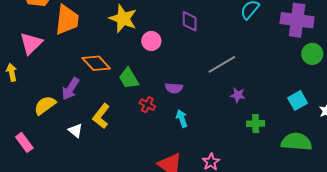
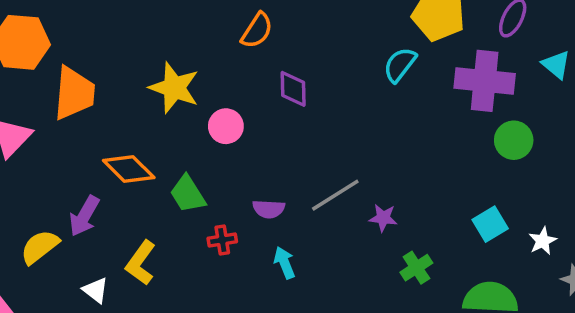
gray line: (222, 64) -> (335, 195), moved
red cross: (147, 105) -> (222, 240), turned -35
green cross: (256, 124) -> (416, 268), turned -30

